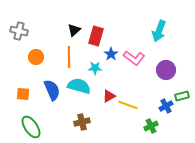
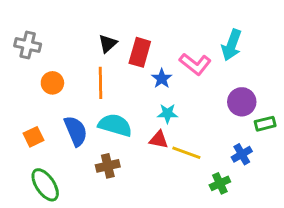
pink L-shape: (134, 58) -> (195, 64), moved
cyan star: (95, 68) -> (167, 113), moved
orange square: (23, 94) -> (33, 137), turned -32
red triangle: (109, 96) -> (159, 140), turned 40
green rectangle: (182, 96) -> (265, 124), moved
brown cross: (82, 122) -> (108, 166), moved

